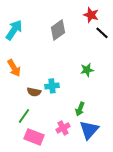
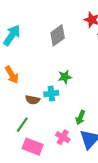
green star: (87, 70) -> (65, 77), moved
pink cross: (63, 128) -> (63, 137), turned -32

